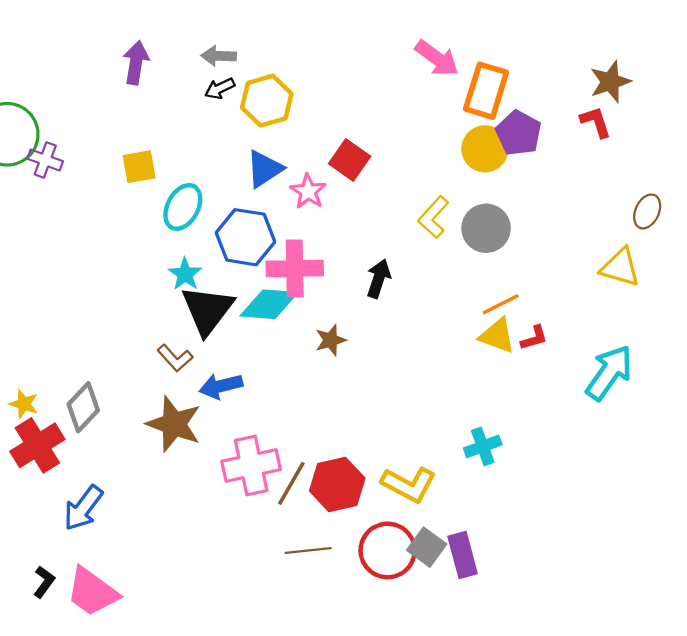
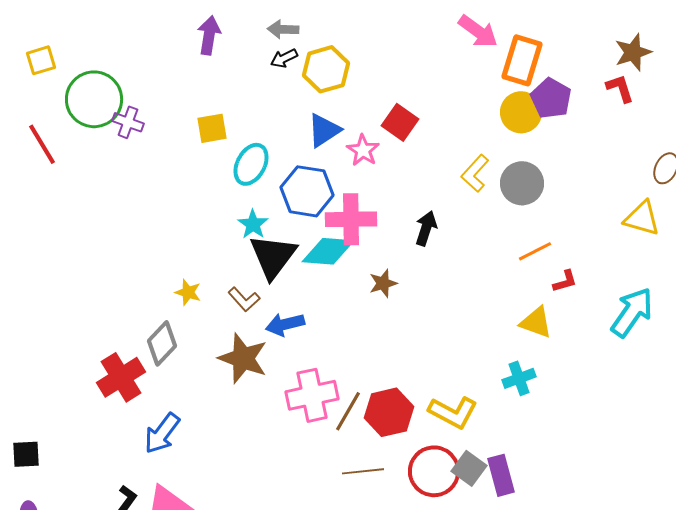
yellow triangle: (497, 336) -> (536, 322), moved
yellow star: (24, 404) -> (188, 292), moved

